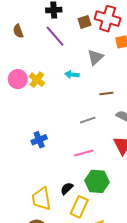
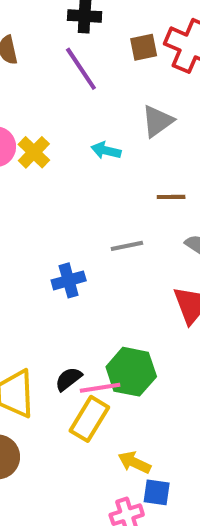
blue cross: (39, 140) -> (69, 280), moved
pink line: (84, 153) -> (100, 388), moved

